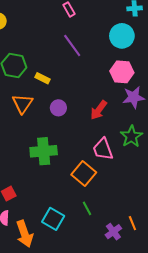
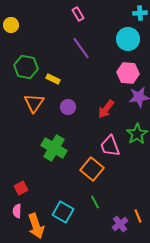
green cross: (44, 151) -> (54, 148), turned 35

